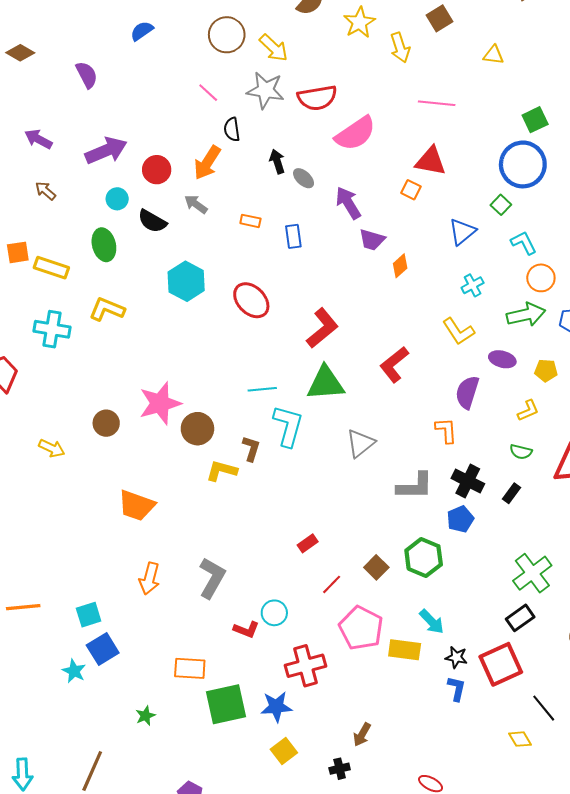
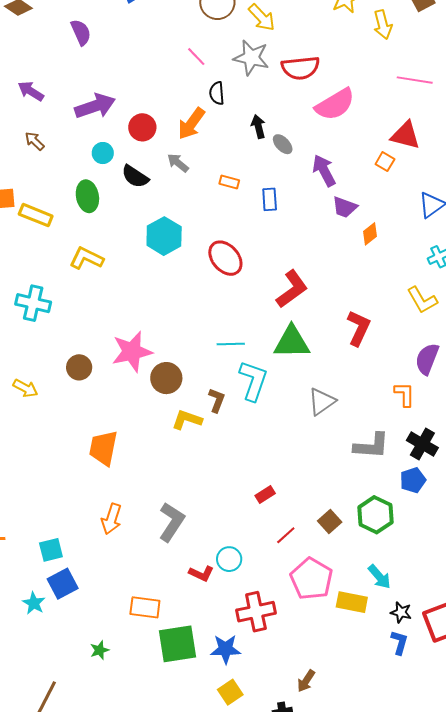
cyan cross: (52, 329) -> (33, 303), moved
red L-shape: (394, 364) -> (359, 328), turned 150
orange trapezoid: (137, 505) -> (103, 448), turned 78

